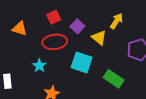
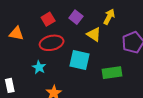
purple square: (77, 26) -> (76, 17), moved
green rectangle: (114, 79) -> (112, 73), turned -36

